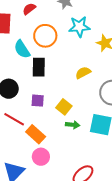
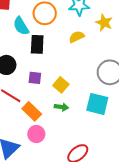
yellow semicircle: (83, 73) -> (77, 37), moved
green arrow: (73, 125) -> (61, 107), moved

